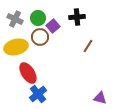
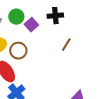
brown circle: (40, 37) -> (18, 51), moved

